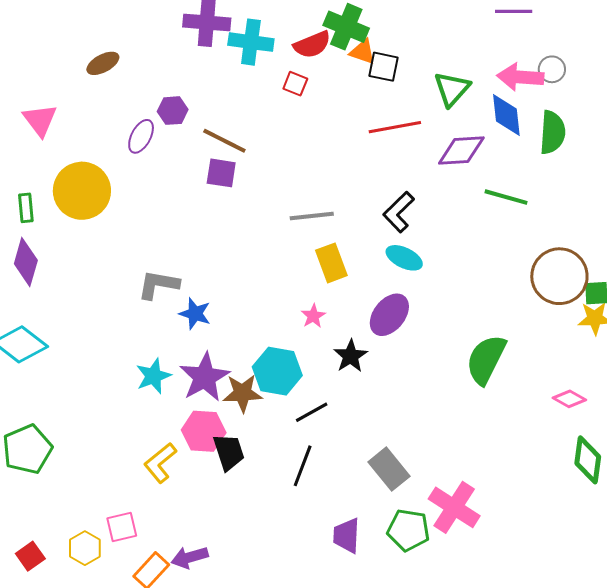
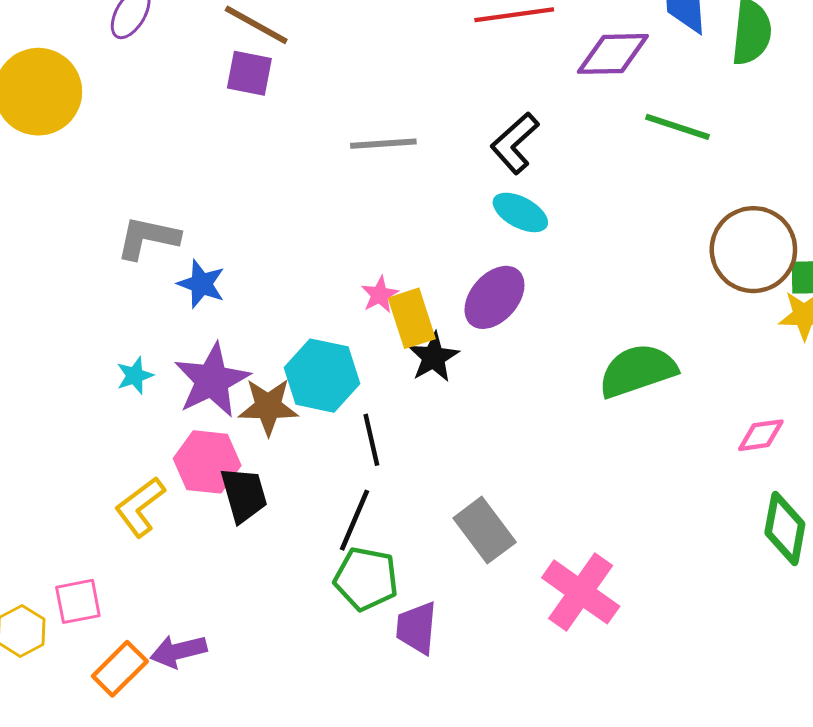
yellow rectangle: (331, 263) -> (412, 318), moved
green semicircle: (486, 359) -> (638, 371), turned 42
cyan star: (153, 376) -> (135, 376), size x0.7
pink diamond: (569, 399) -> (761, 435), turned -40
black line: (312, 412) -> (371, 440), turned -76
green pentagon: (408, 530) -> (366, 579), moved

